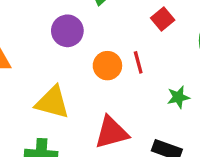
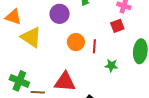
green star: (178, 97) -> (111, 66), moved
yellow triangle: (52, 102) -> (31, 37), moved

